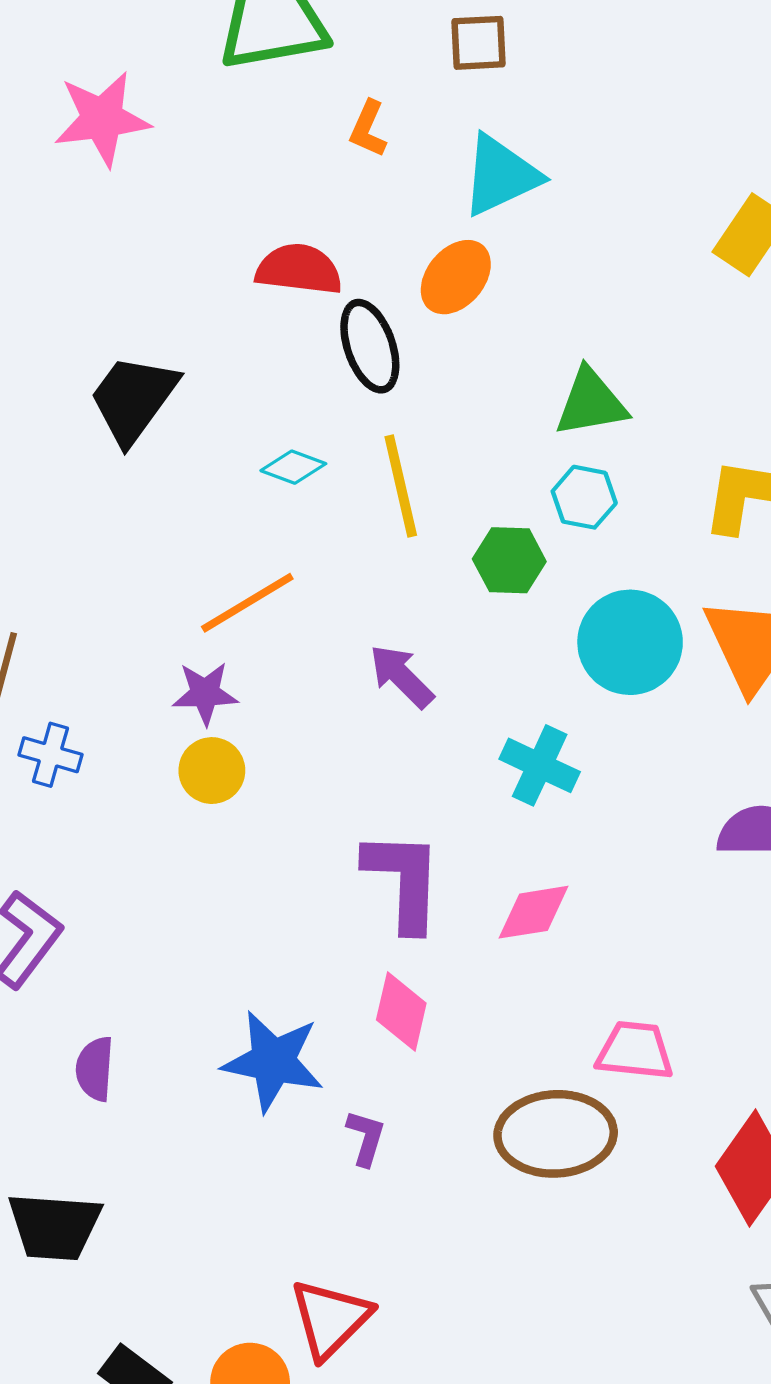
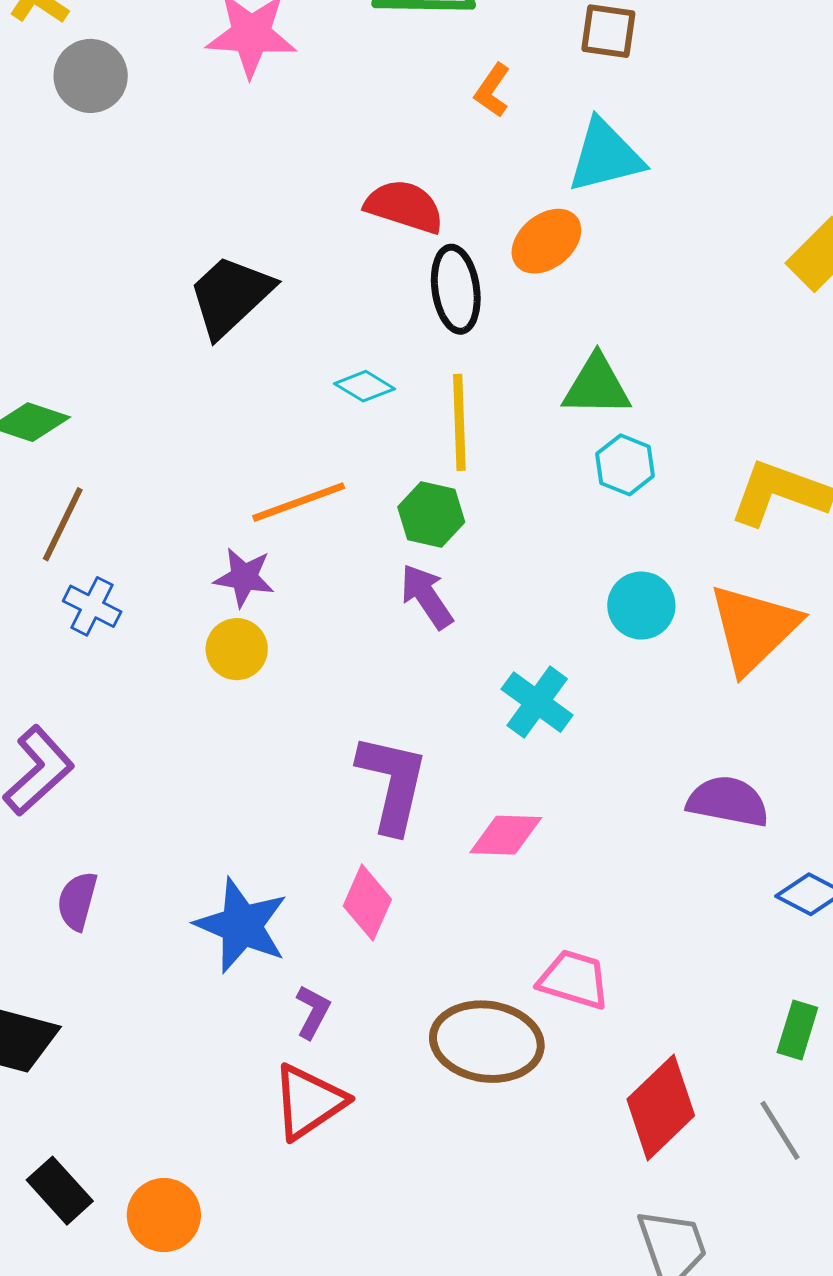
green triangle: (591, 403) -> (597, 386), moved
green hexagon: (509, 560) -> (431, 514), moved
cyan circle: (630, 642) -> (641, 606), size x0.7
red triangle: (330, 1319) -> (309, 1102), moved

